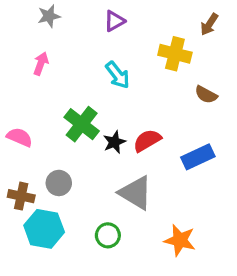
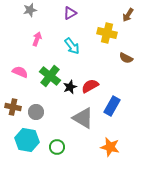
pink arrow: (41, 64) -> (37, 39), moved
pink semicircle: (20, 137) -> (20, 72), moved
blue rectangle: (198, 157) -> (112, 106), moved, turned -36
brown cross: (21, 196) -> (13, 107), moved
green circle: (108, 235) -> (57, 147), moved

